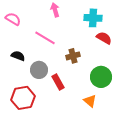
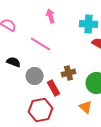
brown cross: (73, 56) -> (69, 73), moved
red hexagon: (23, 98) -> (41, 110), moved

